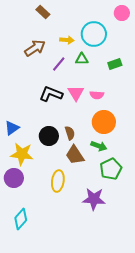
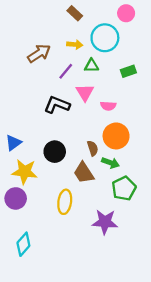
brown rectangle: (43, 12) -> (75, 13), moved
pink circle: (122, 13) -> (126, 13), moved
pink triangle: (76, 93) -> (85, 92), moved
brown semicircle: (70, 133) -> (93, 148), moved

